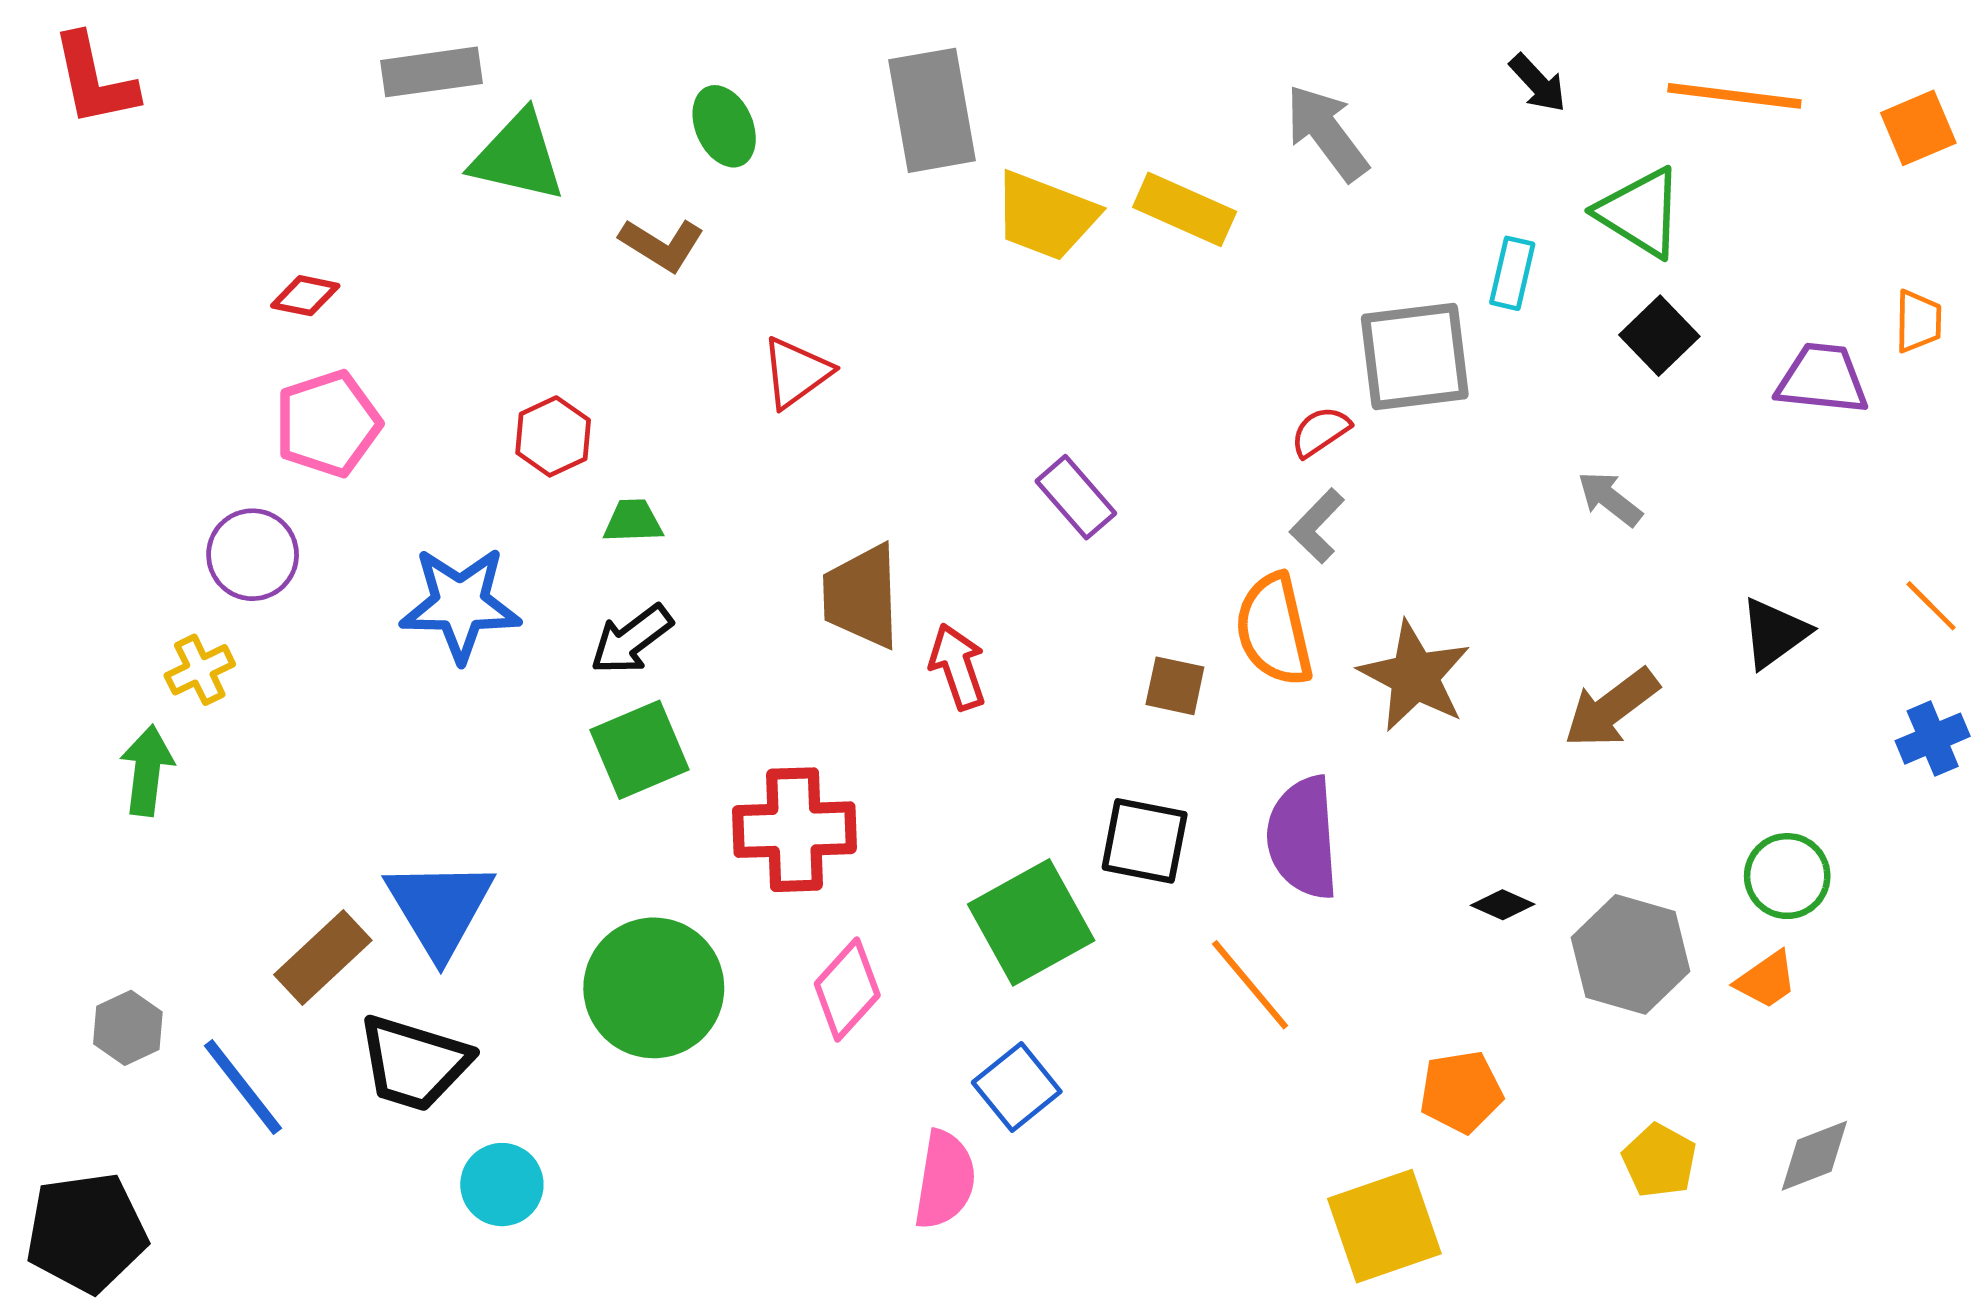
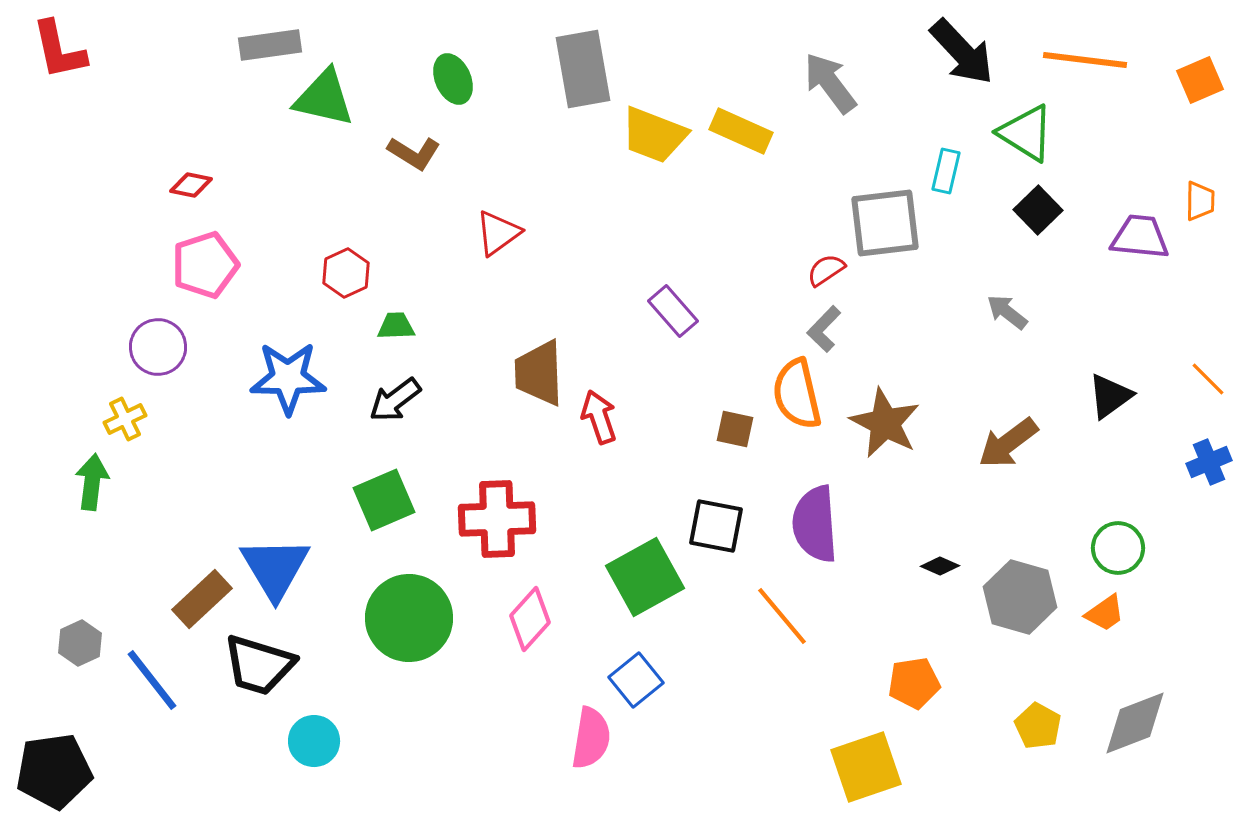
black arrow: (1538, 83) -> (962, 52), size x1.8
green square: (639, 750) -> (384, 500), moved
gray diamond: (1814, 1156) -> (1135, 723), size x1.4

